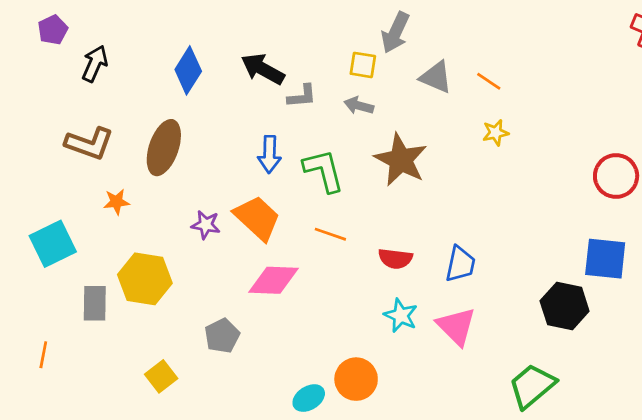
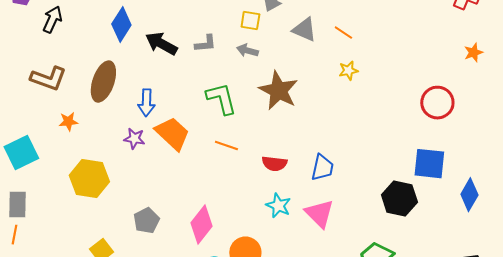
black arrow: (263, 69) -> (161, 44), moved
blue arrow: (269, 154) -> (146, 103), moved
pink diamond: (273, 280) -> (201, 225), moved, turned -54
gray rectangle: (95, 303) -> (17, 205), moved

